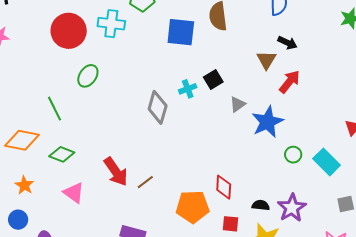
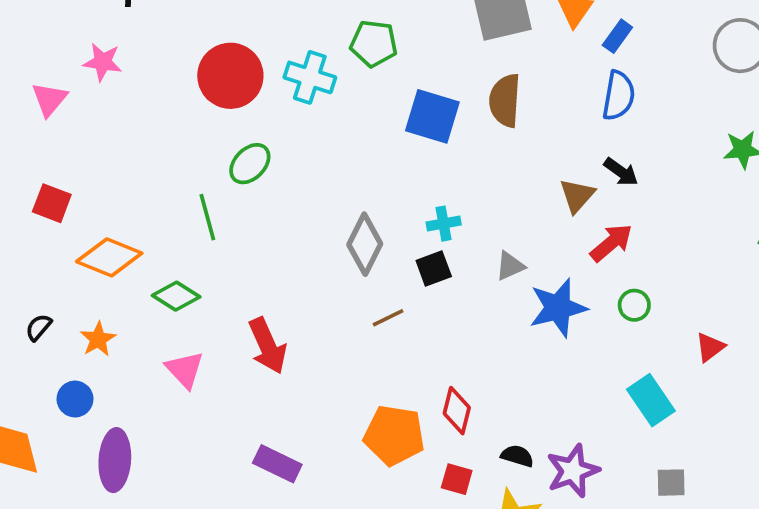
black square: (213, 80) -> (434, 268), moved
cyan cross: (188, 89) -> (444, 224), moved
green line: (55, 109) -> (207, 217), moved
green circle: (293, 155) -> (634, 305), moved
brown line: (145, 182) -> (388, 318), moved

